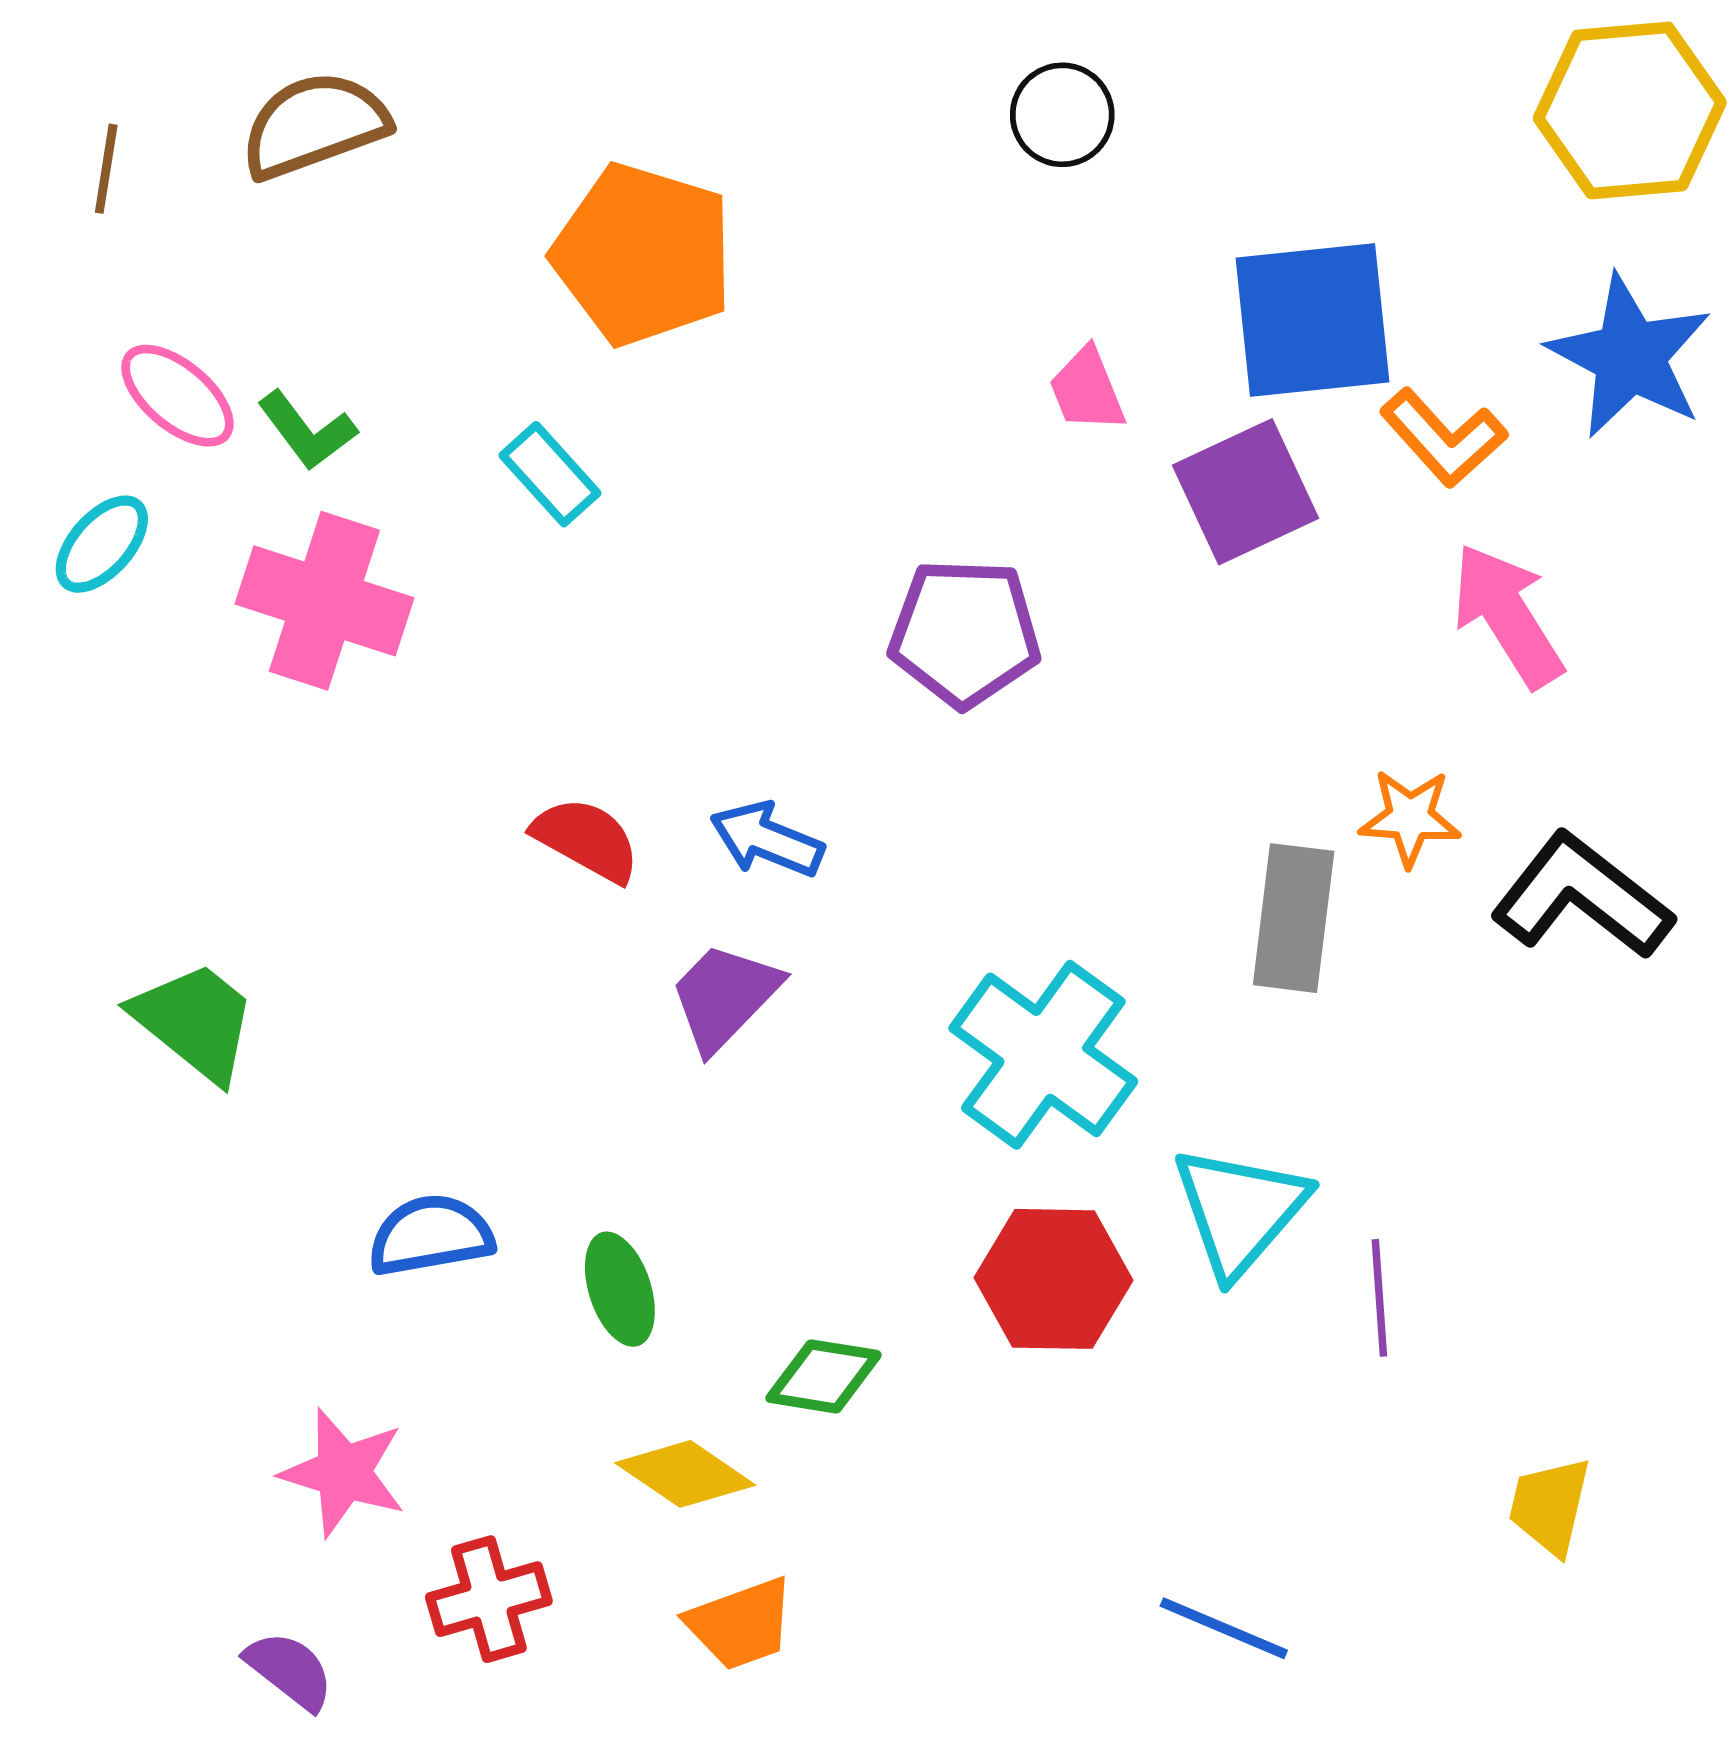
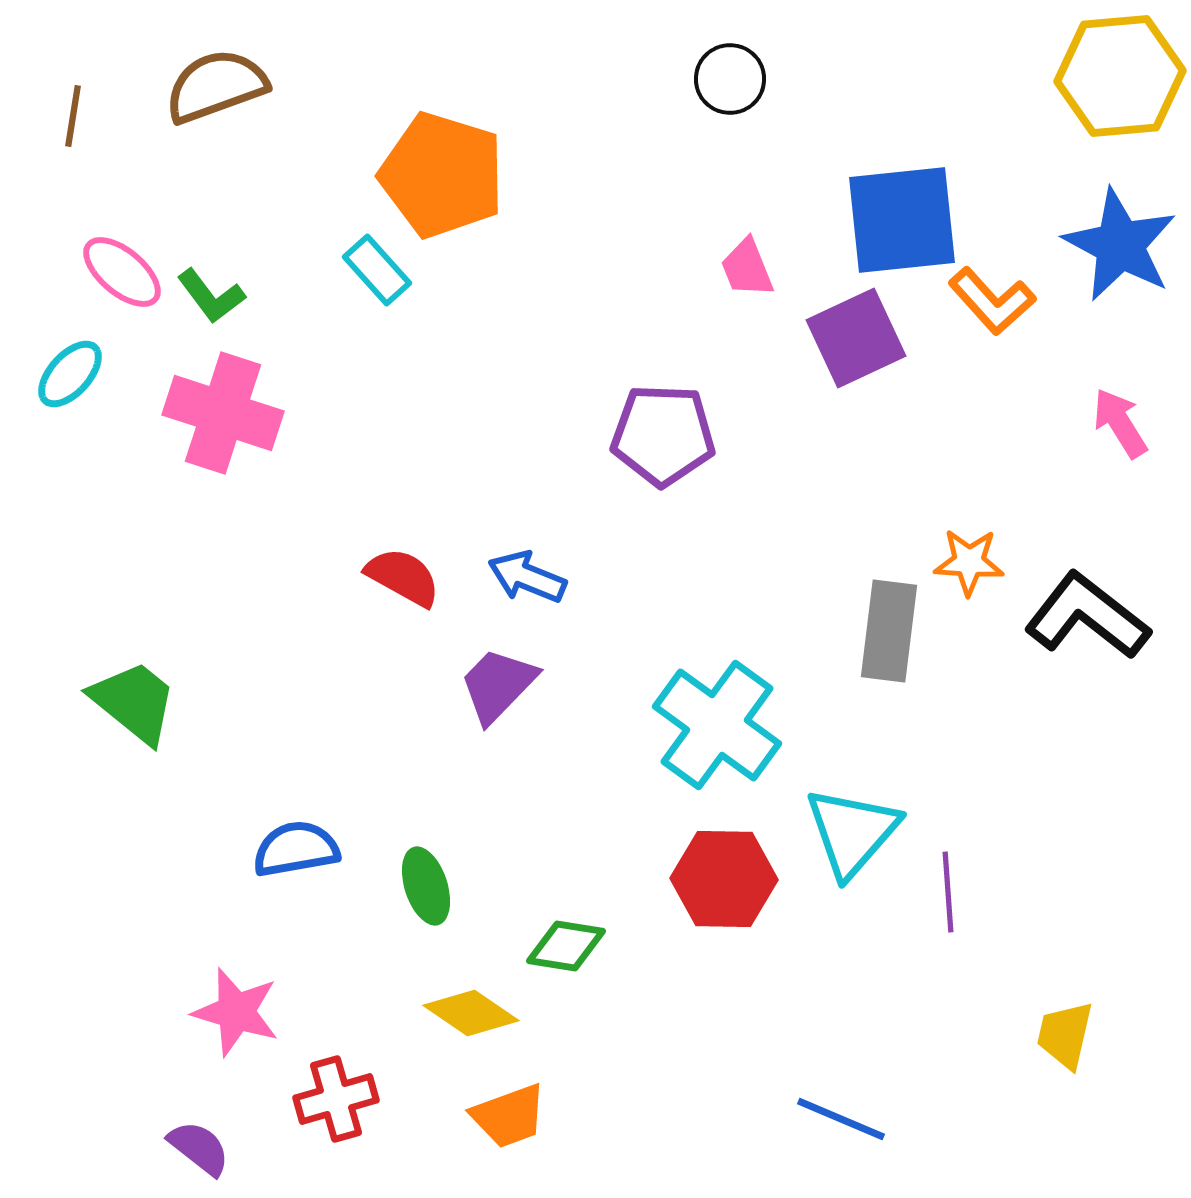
cyan rectangle: (550, 474) -> (377, 270), moved
pink arrow: (1508, 615) -> (1120, 423), moved, size x0.7

